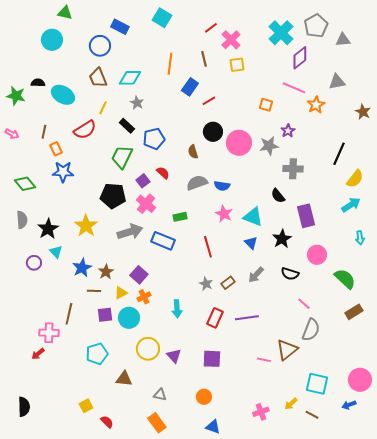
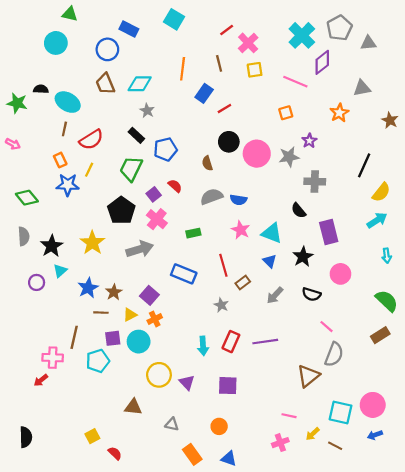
pink line: (294, 88) -> (295, 82), moved
orange square: (266, 105) -> (286, 113), turned -32
yellow line: (103, 108) -> (89, 170), moved
brown line: (44, 132) -> (64, 129), moved
black pentagon: (113, 196) -> (121, 211), turned 30
blue rectangle: (163, 241) -> (184, 274), moved
cyan triangle: (56, 252) -> (60, 271), turned 32
green semicircle: (345, 279) -> (387, 301), moved
brown rectangle: (228, 283) -> (243, 282), moved
cyan arrow: (177, 309) -> (203, 346), moved
cyan pentagon: (97, 354) -> (98, 361), moved
pink line: (264, 360) -> (289, 416), moved
pink circle: (360, 380) -> (373, 405), moved
orange rectangle: (157, 423) -> (192, 454), moved

